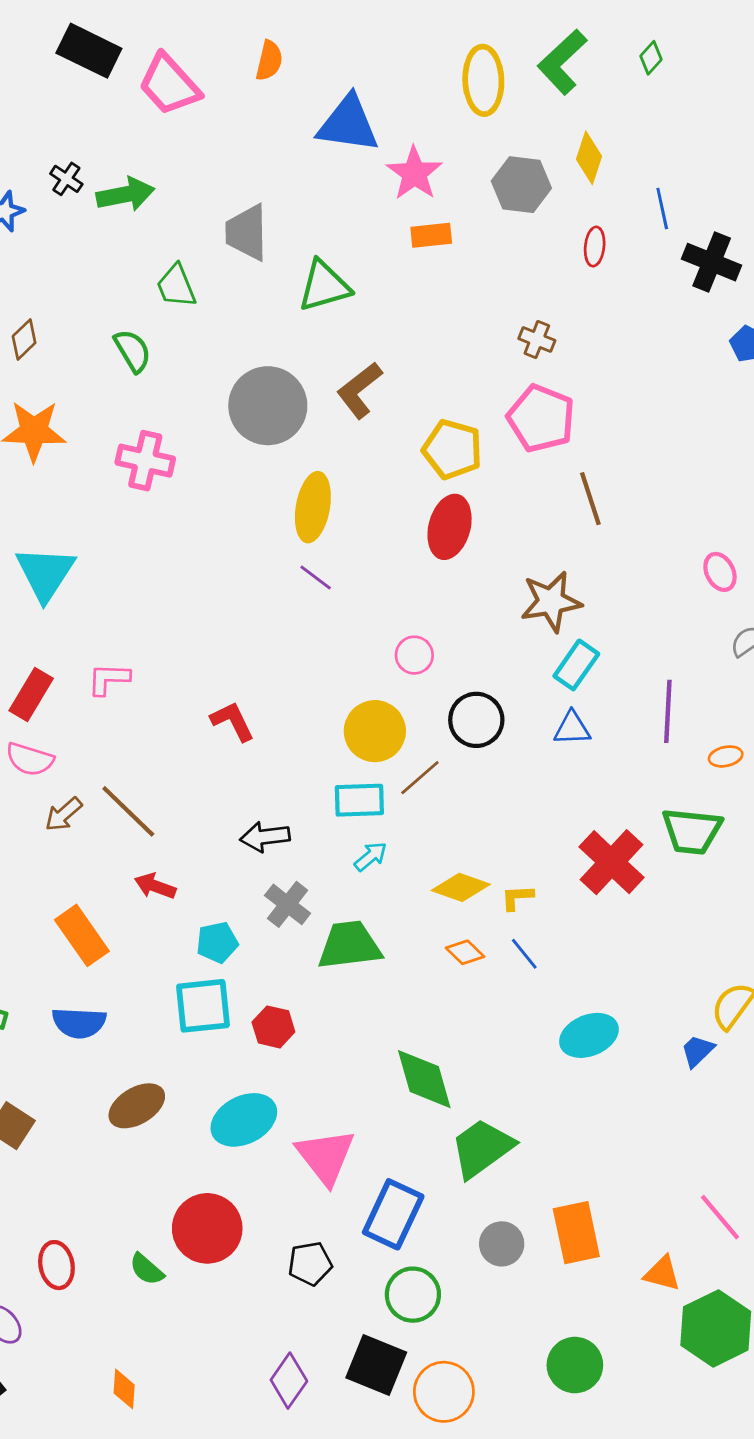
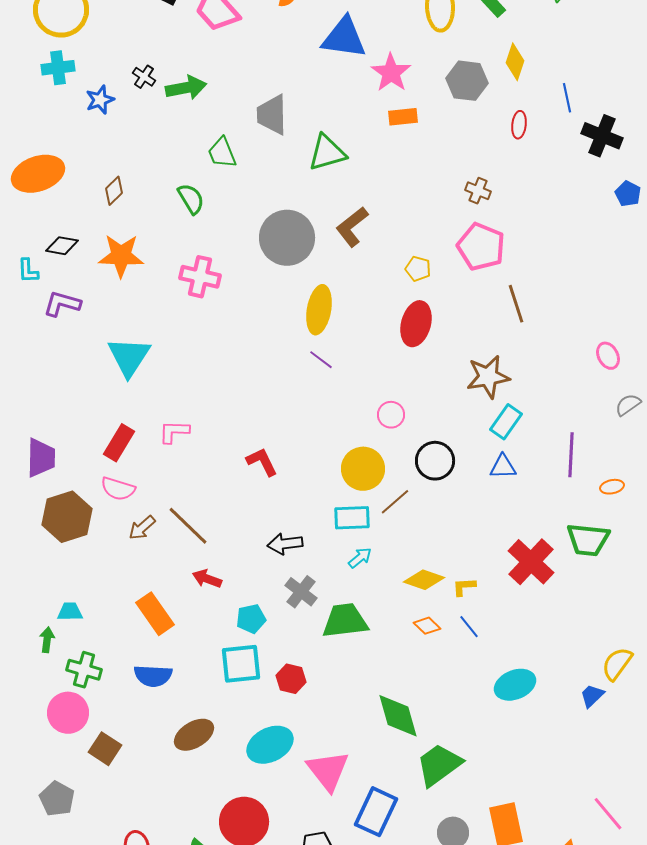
yellow pentagon: (452, 449) -> (418, 269), size x0.6

